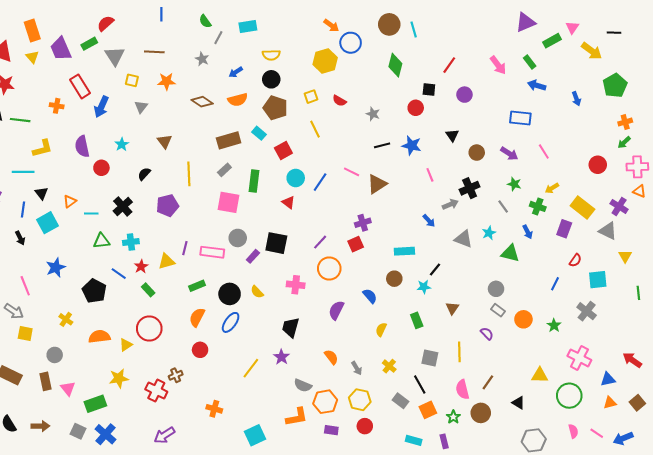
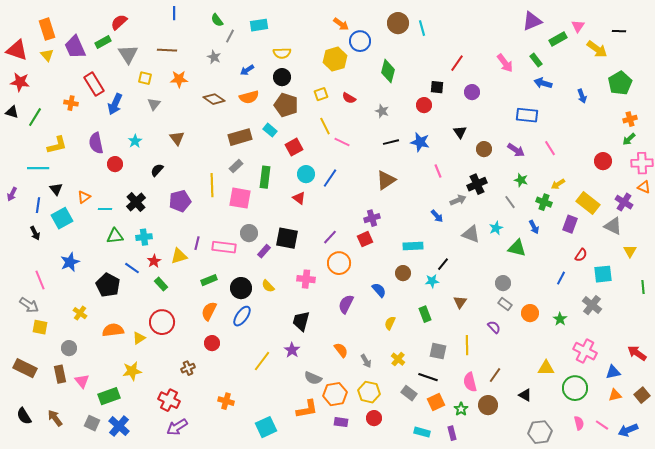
green diamond: (395, 65) -> (388, 71), moved
green line: (20, 120) -> (35, 117), turned -66
pink line: (352, 172) -> (342, 142), moved
yellow line: (189, 174) -> (212, 185), moved
black line: (420, 384) -> (428, 377), turned -42
red cross: (156, 391) -> (169, 400), moved
brown arrow: (40, 426) -> (55, 418), turned -126

